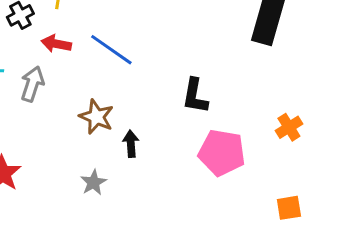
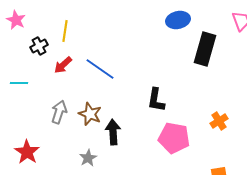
red arrow: (56, 44) -> (63, 65), turned -54
gray arrow: (32, 84) -> (59, 112), moved
black arrow: (131, 144) -> (113, 132), size x1.4

